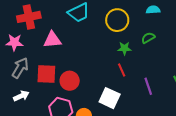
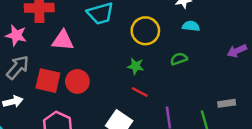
green star: (124, 48) -> (136, 66), moved
red line: (122, 70) -> (140, 92), turned -48
red circle: (70, 81) -> (77, 81), moved

